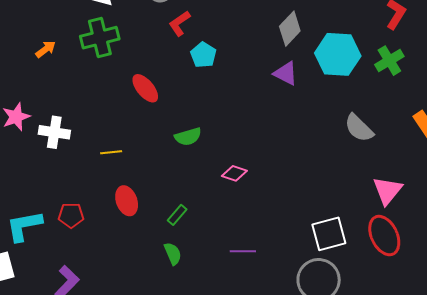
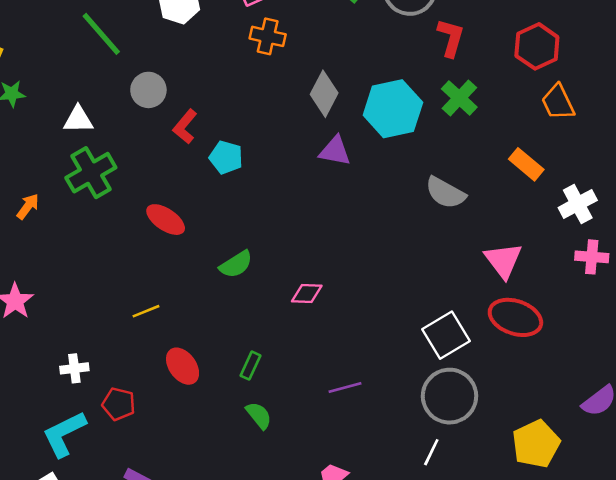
white cross: (54, 132) -> (74, 368), moved, size x0.7
red pentagon: (71, 215) -> (119, 404), turned 30
red ellipse: (384, 236) -> (515, 317), turned -30

